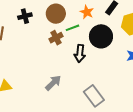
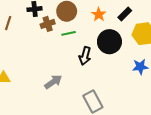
green line: (73, 28) -> (69, 33), moved
brown cross: (56, 38) -> (48, 24), moved

